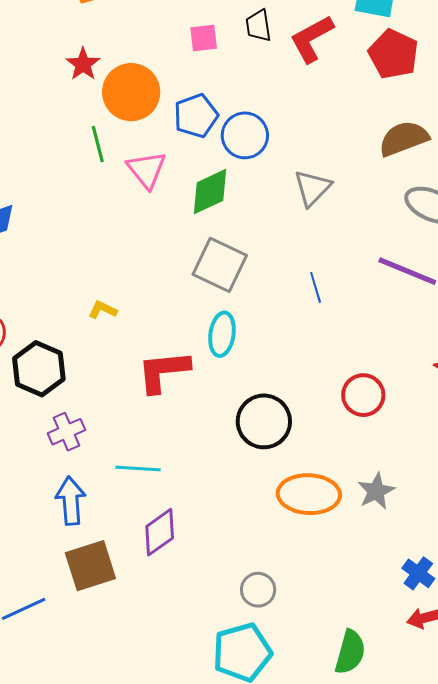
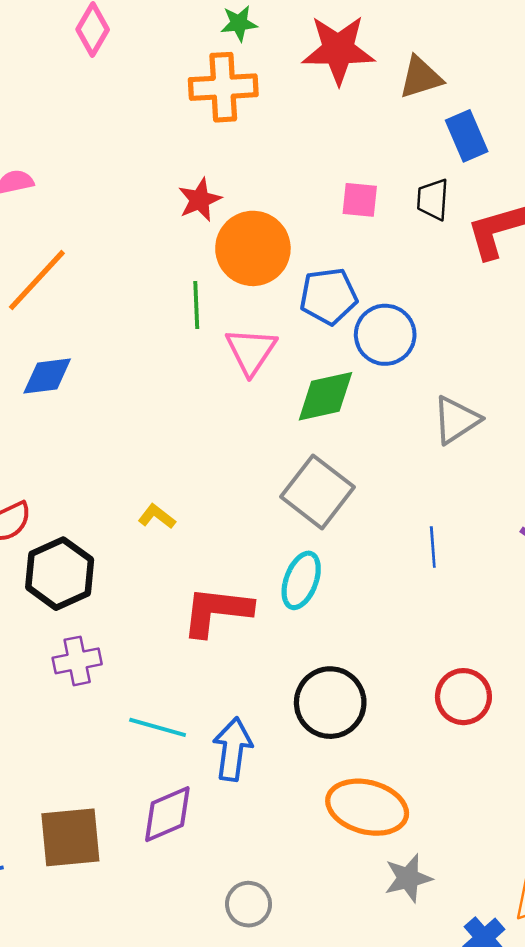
gray star: (376, 491) -> (408, 878), moved
blue arrow: (71, 501) -> (233, 749), moved
gray circle: (258, 590) -> (249, 904), moved

